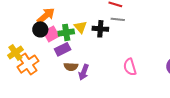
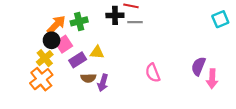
yellow triangle: (80, 27) -> (97, 52), moved, turned -40
black cross: (100, 29) -> (115, 15), moved
green cross: (66, 32) -> (79, 21), moved
yellow cross: (15, 53) -> (45, 58), moved

